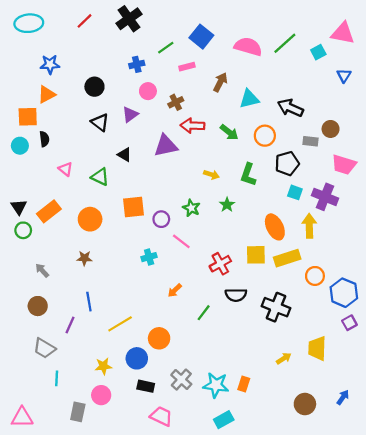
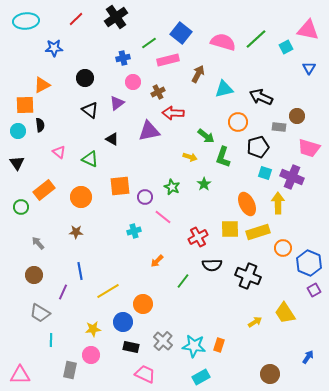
blue star: (50, 64) -> (54, 48), moved
pink rectangle: (187, 67) -> (168, 60), size x1.5
green arrow: (229, 132) -> (206, 136), moved
black triangle: (19, 207) -> (17, 163), moved
yellow trapezoid: (317, 348) -> (285, 313), turned -35
brown circle: (305, 404) -> (270, 374), moved

